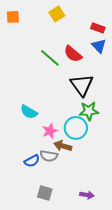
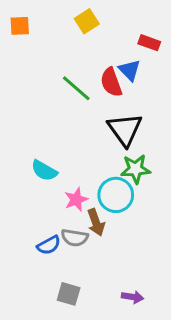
blue triangle: (99, 46) -> (129, 70), moved
red semicircle: (73, 54) -> (111, 82), turned 30
brown arrow: (63, 146) -> (96, 222), turned -126

